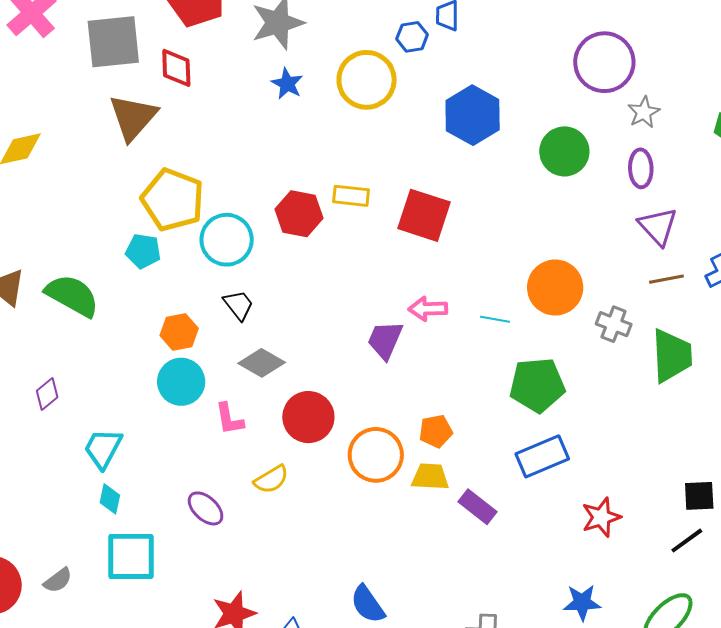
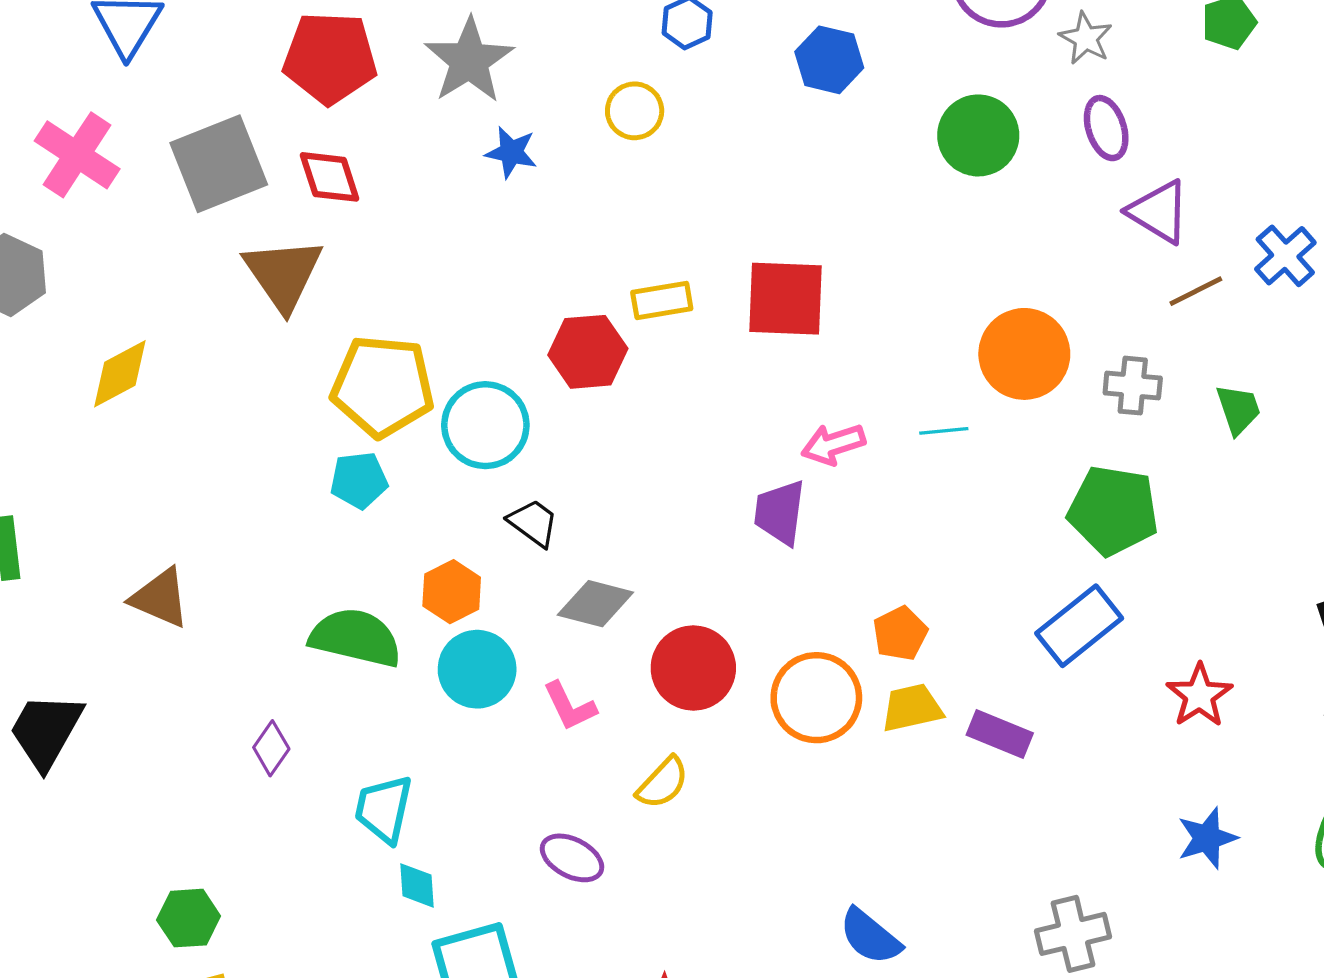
yellow circle: (367, 80) -> (635, 111), size x0.6
blue hexagon: (473, 115) -> (829, 60), moved, size x0.7
green semicircle: (72, 296) -> (355, 638), moved
green trapezoid: (672, 356) -> (1238, 409), size x0.6
green pentagon: (537, 385) -> (1113, 510), moved, turned 30

